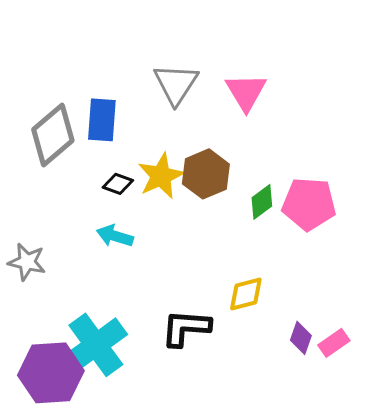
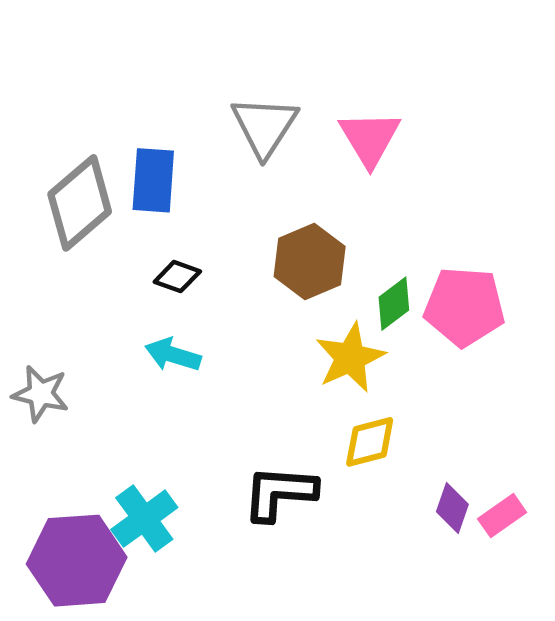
yellow star: (161, 176) -> (350, 358), moved
cyan cross: (96, 345) -> (144, 519), size x0.7

